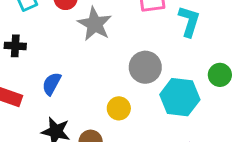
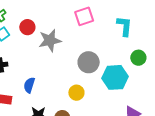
cyan L-shape: (189, 21) -> (124, 26), moved
gray star: (95, 24) -> (50, 40), turned -30

